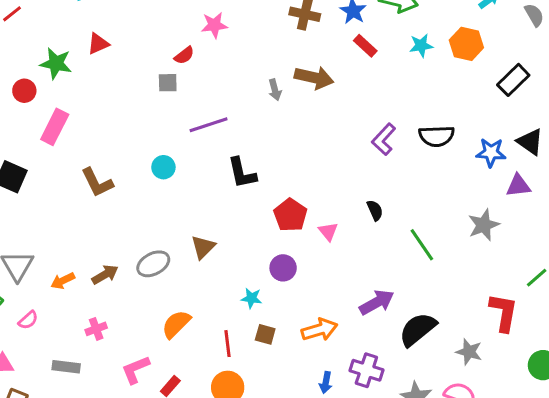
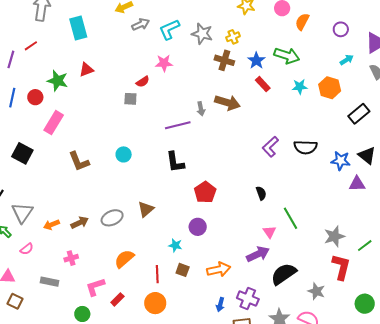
purple line: (209, 125) -> (178, 125), moved
gray star: (484, 225) -> (334, 236), moved
pink triangle: (328, 232) -> (269, 232), moved

